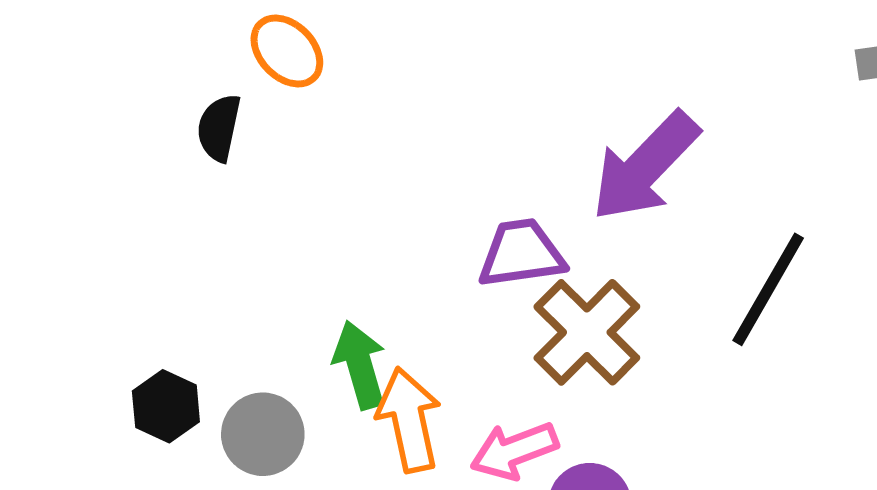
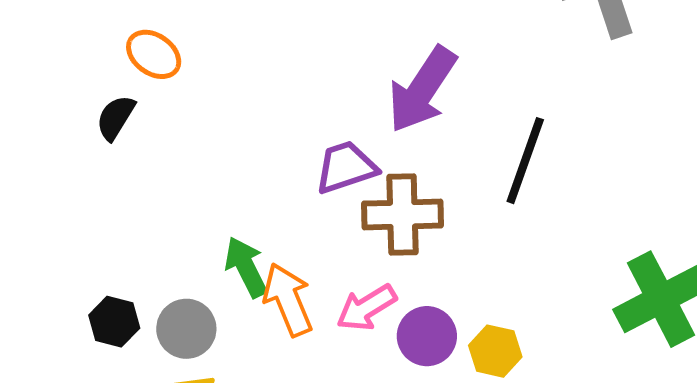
black semicircle: (219, 128) -> (116, 118), turned 30
brown cross: (587, 332) -> (402, 215), turned -36

